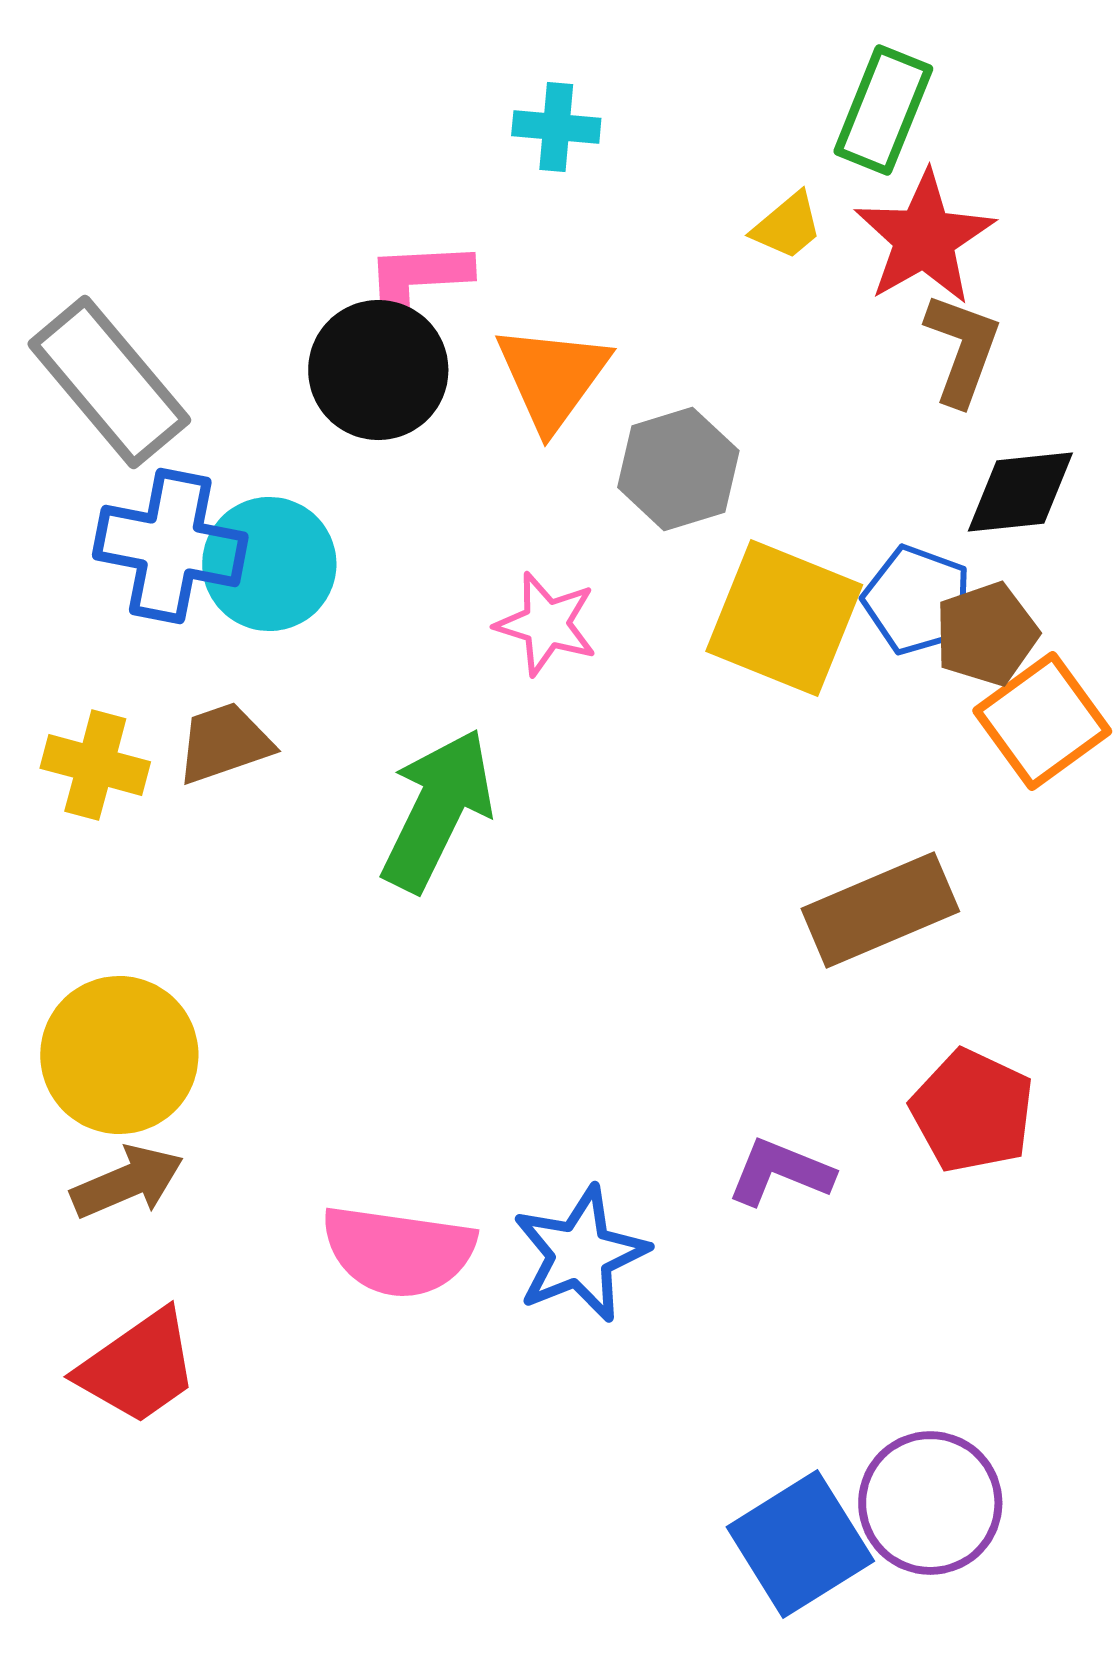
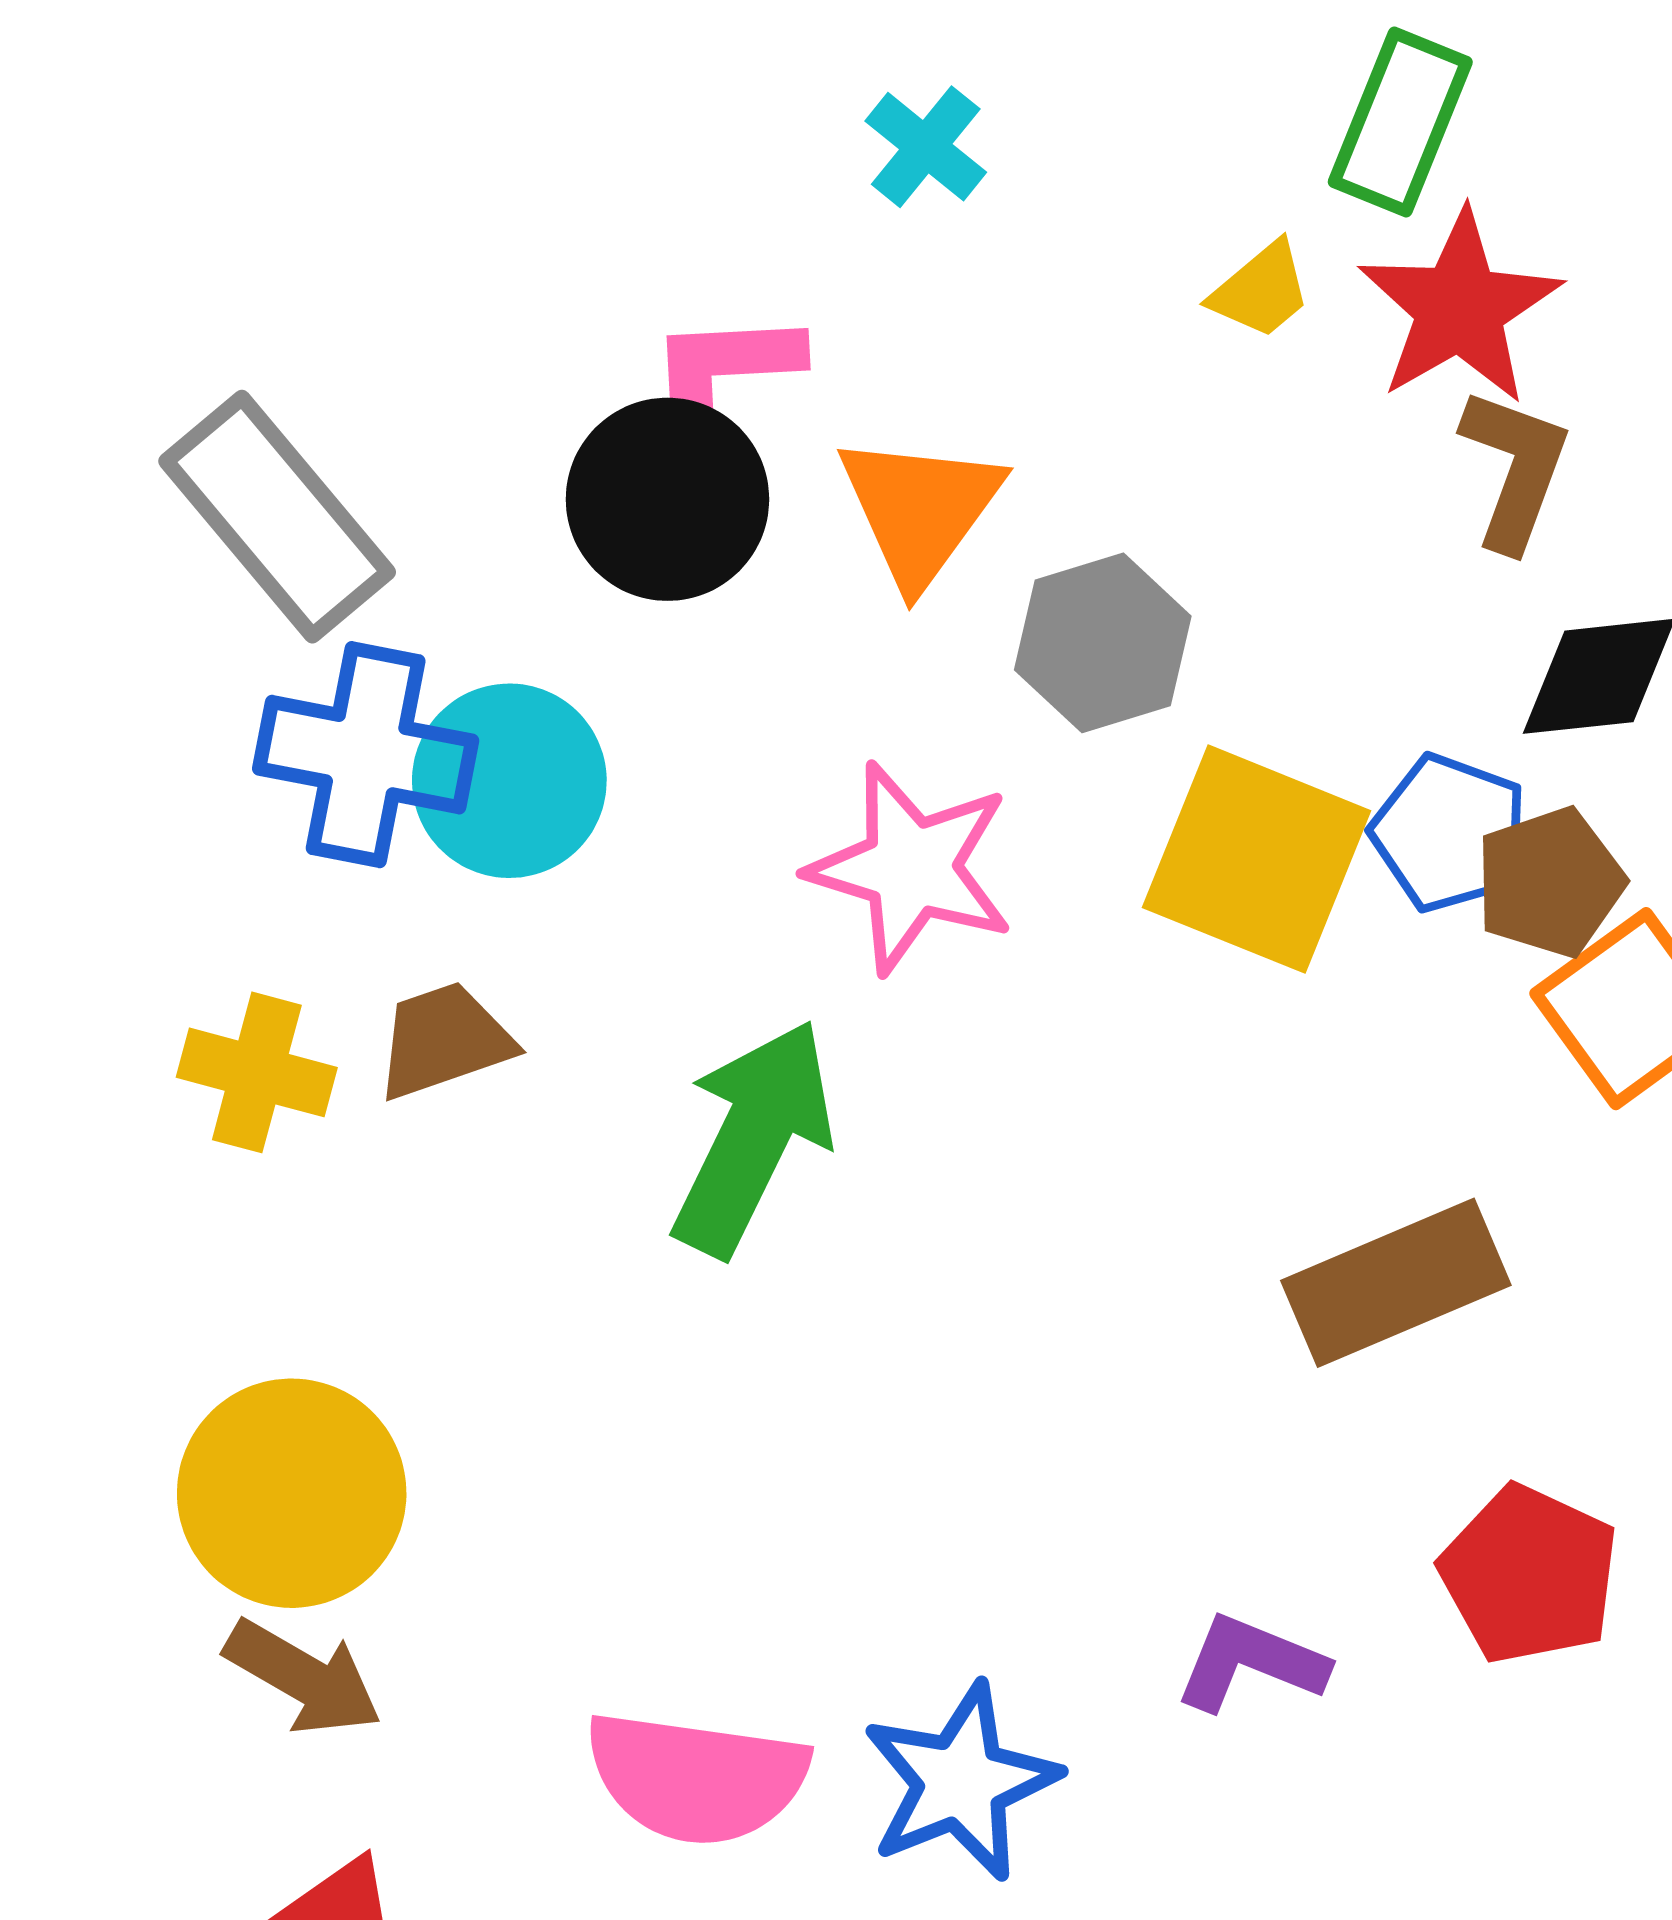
cyan cross: (556, 127) -> (926, 147), turned 34
pink star: (546, 624) -> (911, 868), size x1.4
brown arrow: (127, 1182) -> (303, 1677), turned 53

